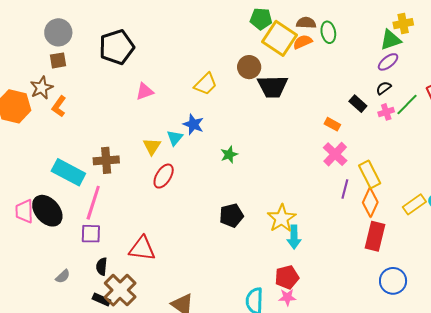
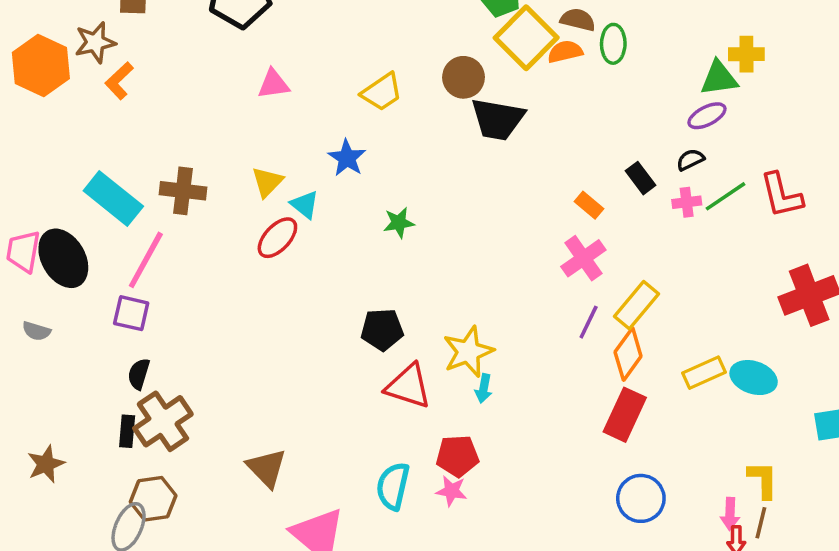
cyan triangle: (175, 138) -> (305, 205), moved, turned -42
yellow rectangle: (370, 174) -> (636, 305), turned 56
cyan arrow: (294, 237) -> (484, 388), size x0.7
red triangle: (142, 249) -> (408, 386), moved
gray semicircle: (63, 276) -> (36, 331), moved, turned 49
black rectangle: (101, 299) -> (127, 431), turned 60

